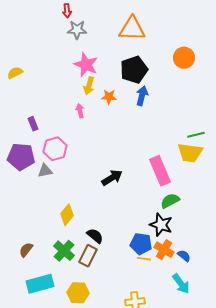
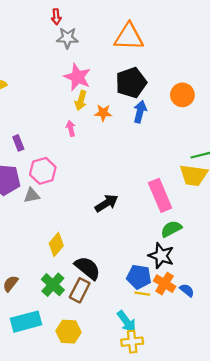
orange circle: (184, 58) -> (182, 95), moved
black semicircle: (95, 236) -> (88, 268), size x1.4
cyan arrow: (181, 284) -> (127, 322), moved

